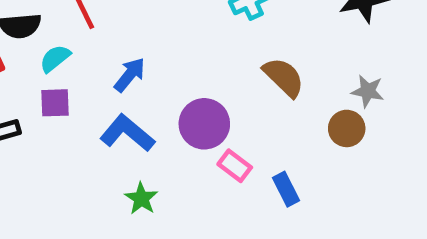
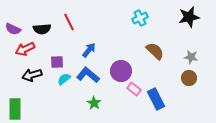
cyan semicircle: (55, 58) -> (64, 79), moved
brown circle: (347, 128) -> (189, 78), moved
blue rectangle: (286, 189) -> (156, 99), size x1.5

